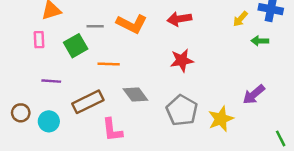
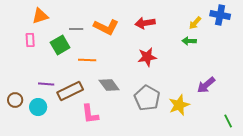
green arrow: (260, 41) -> (189, 41), moved
purple line: (51, 81) -> (46, 84), moved

